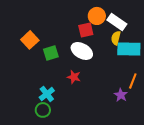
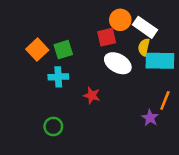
white ellipse: (82, 51) -> (118, 63), moved
green square: (51, 53) -> (63, 50), moved
cyan cross: (47, 94) -> (58, 77), moved, turned 35
green circle: (43, 110) -> (53, 126), moved

